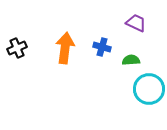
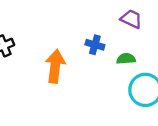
orange arrow: (65, 48) -> (55, 66), moved

